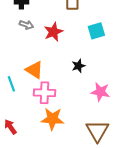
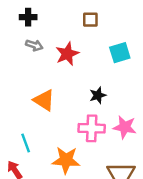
cyan line: (11, 84) -> (26, 143), moved
pink cross: (44, 93) -> (92, 128), moved

